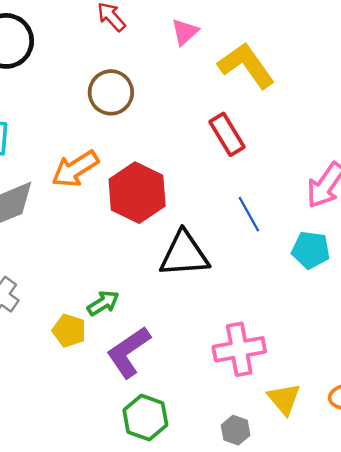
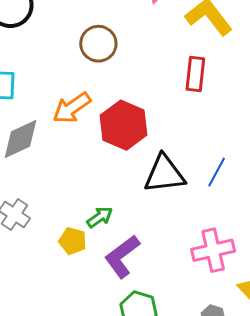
red rectangle: (227, 134) -> (195, 74), turned 40
blue line: (249, 214) -> (217, 172), moved, turned 60

